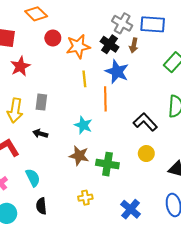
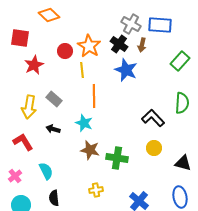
red circle: (53, 38) -> (65, 51), moved
orange star: (78, 46) -> (89, 46), turned -30
yellow line: (84, 79) -> (82, 70), moved
orange line: (105, 99) -> (94, 96), moved
gray rectangle: (41, 102) -> (54, 99), turned -56
cyan star: (83, 125) -> (84, 123), moved

